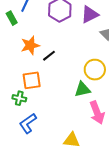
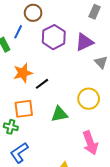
green triangle: (82, 89) -> (59, 114), moved

